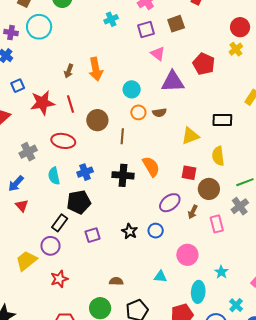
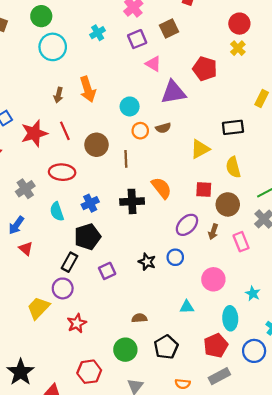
cyan circle: (39, 27) -> (53, 47), moved

